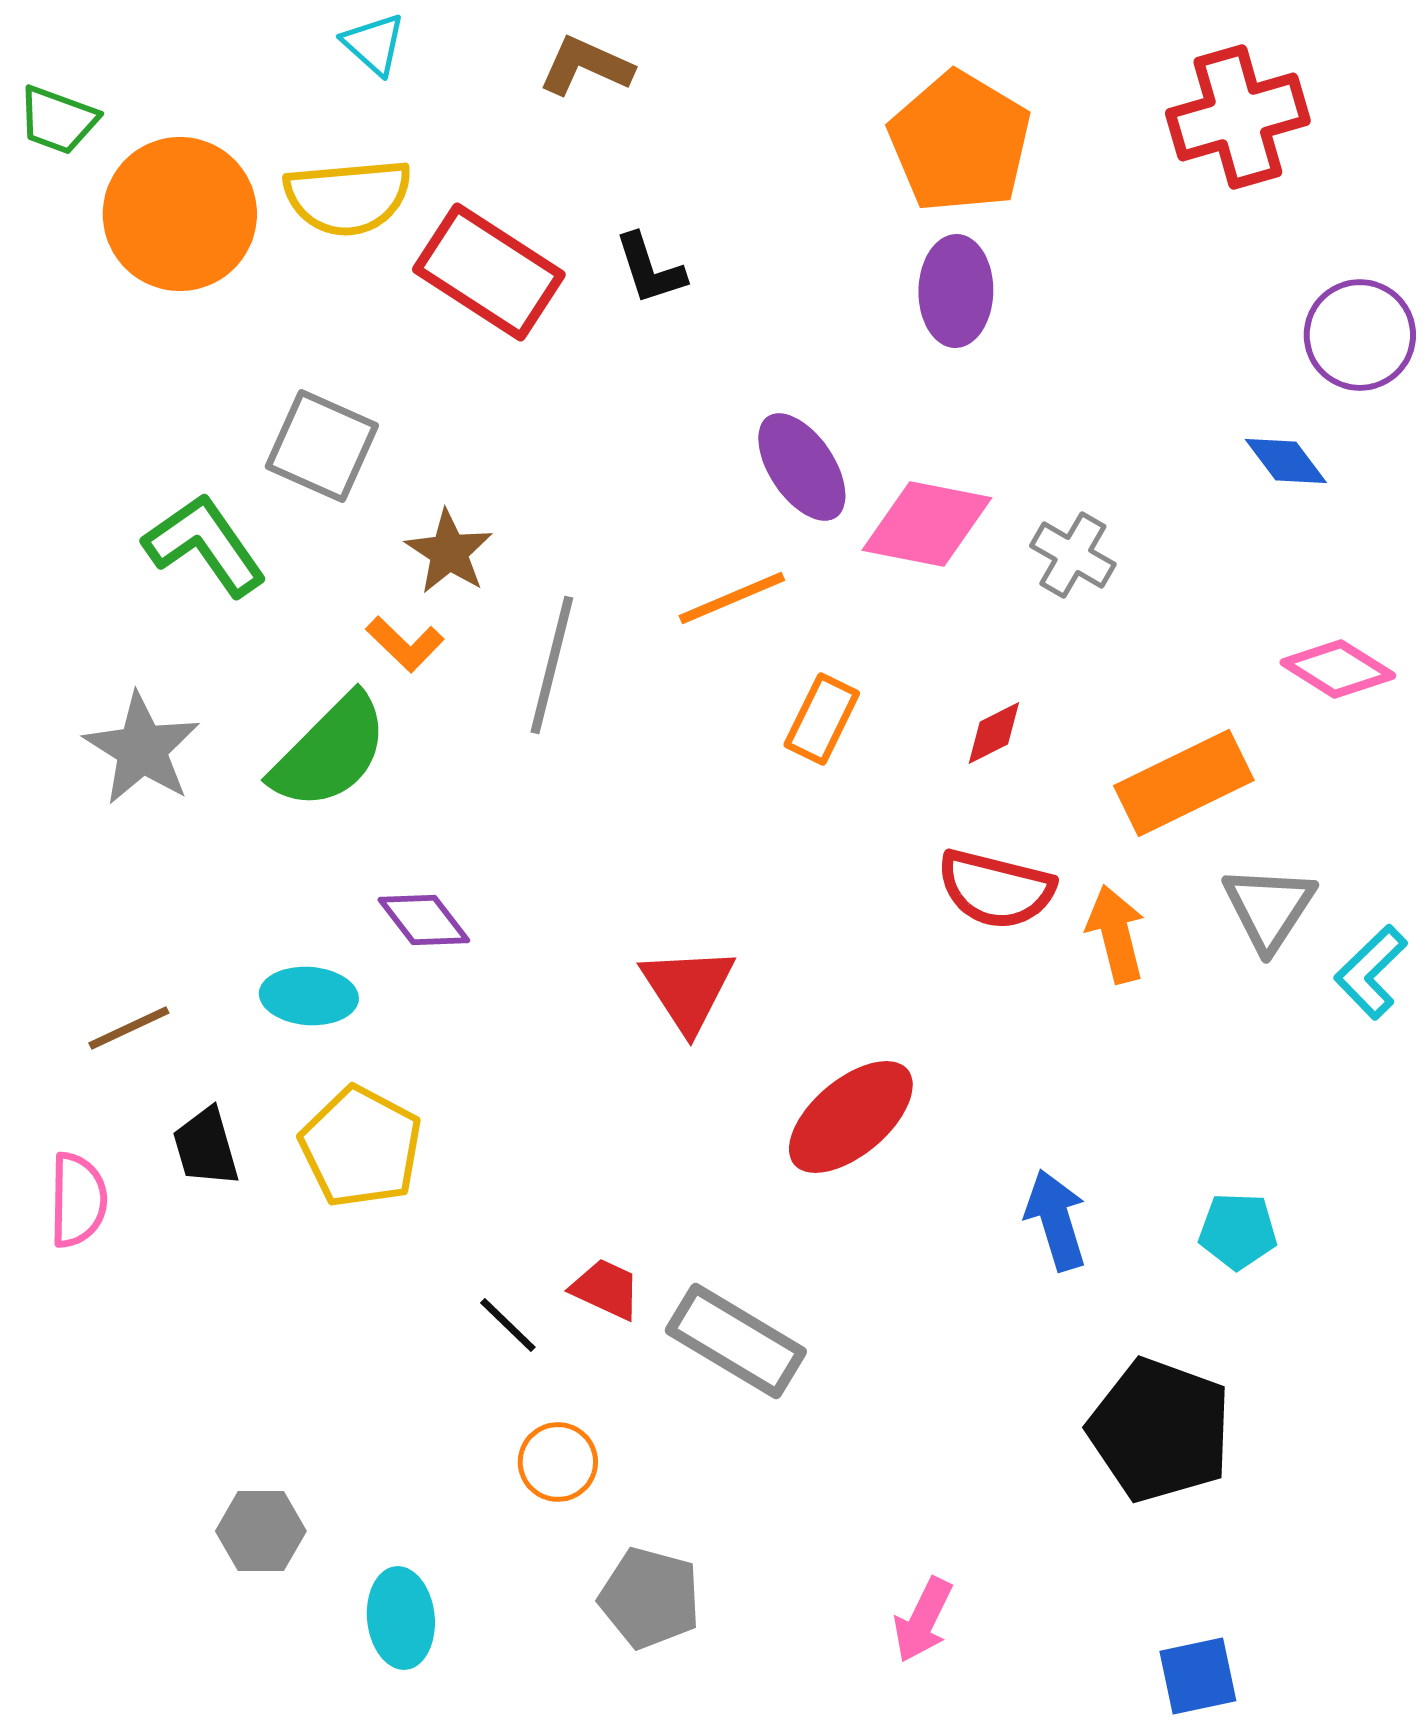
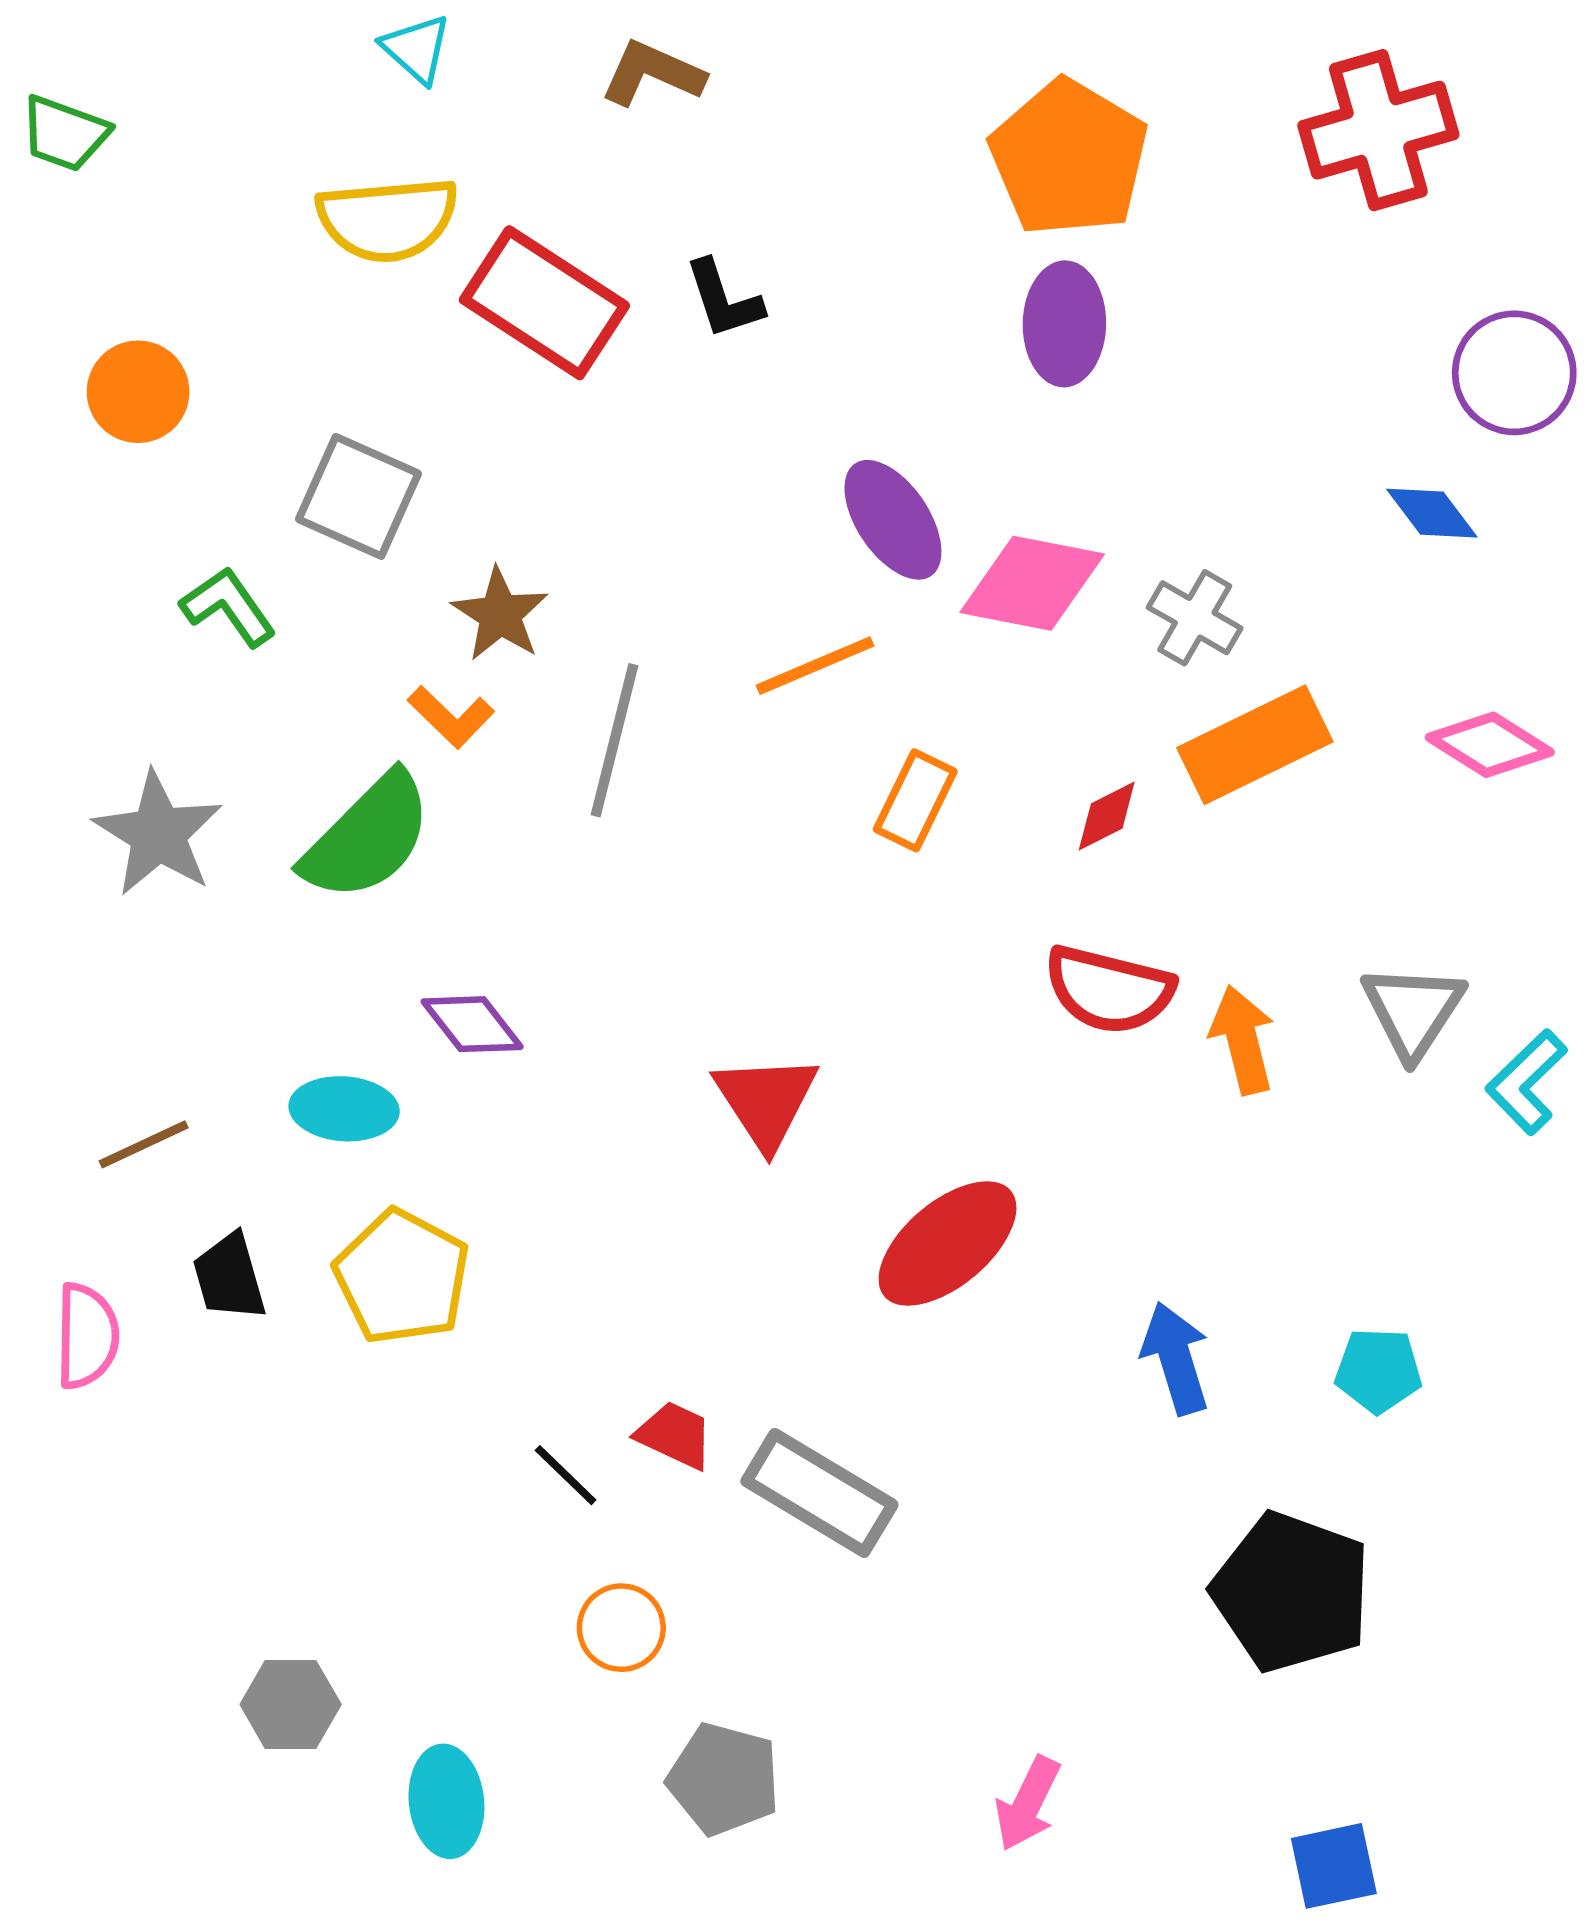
orange circle: (180, 214) -> (138, 392), moved, size x0.6
green L-shape: (205, 545) -> (228, 607), size x0.7
orange rectangle: (1184, 783) -> (1255, 745), moved

